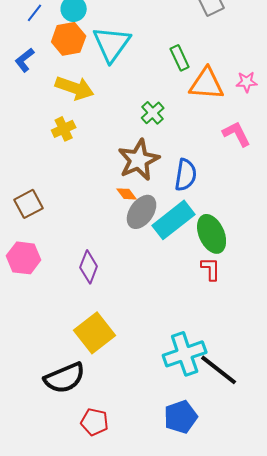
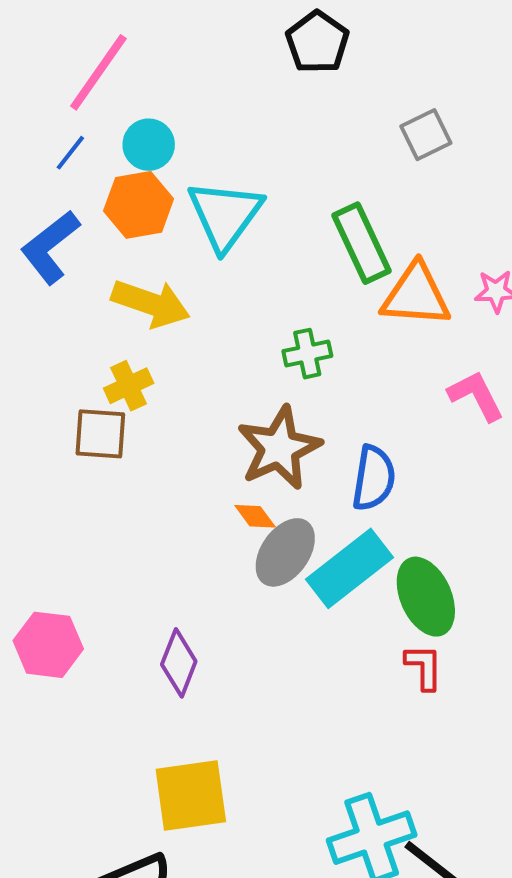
green rectangle: (180, 58) -> (362, 243), size x1.5
blue L-shape: (25, 60) -> (50, 247), size x1.5
green cross: (153, 113) -> (307, 354), turned 30
brown square: (29, 204) -> (100, 434), moved, turned 32
yellow square: (95, 333) -> (191, 795), turned 30

